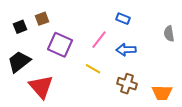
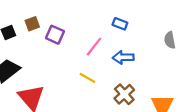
purple square: (60, 45) -> (55, 35), moved, size x0.7
brown cross: (127, 84) -> (124, 94), turned 30

